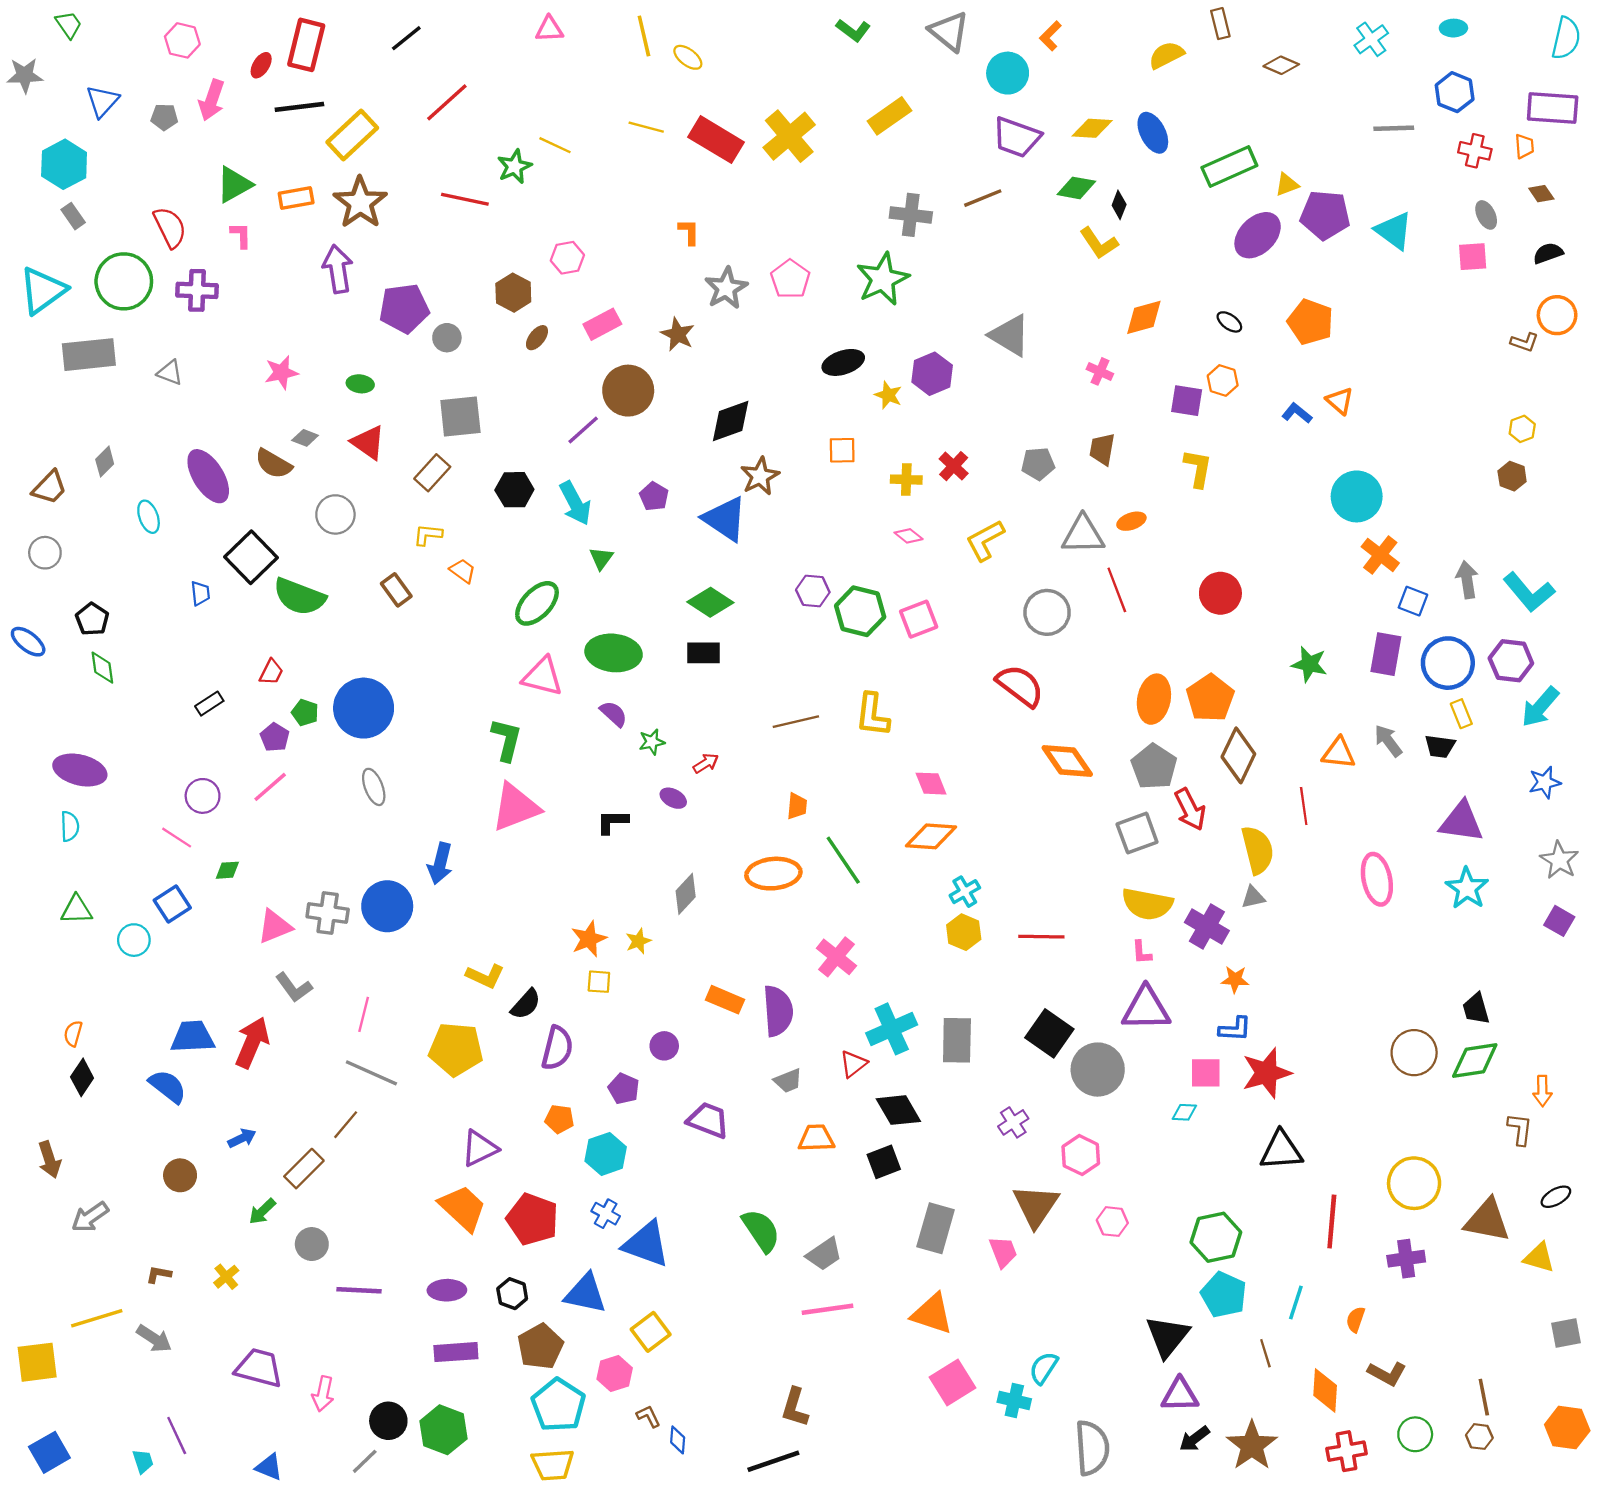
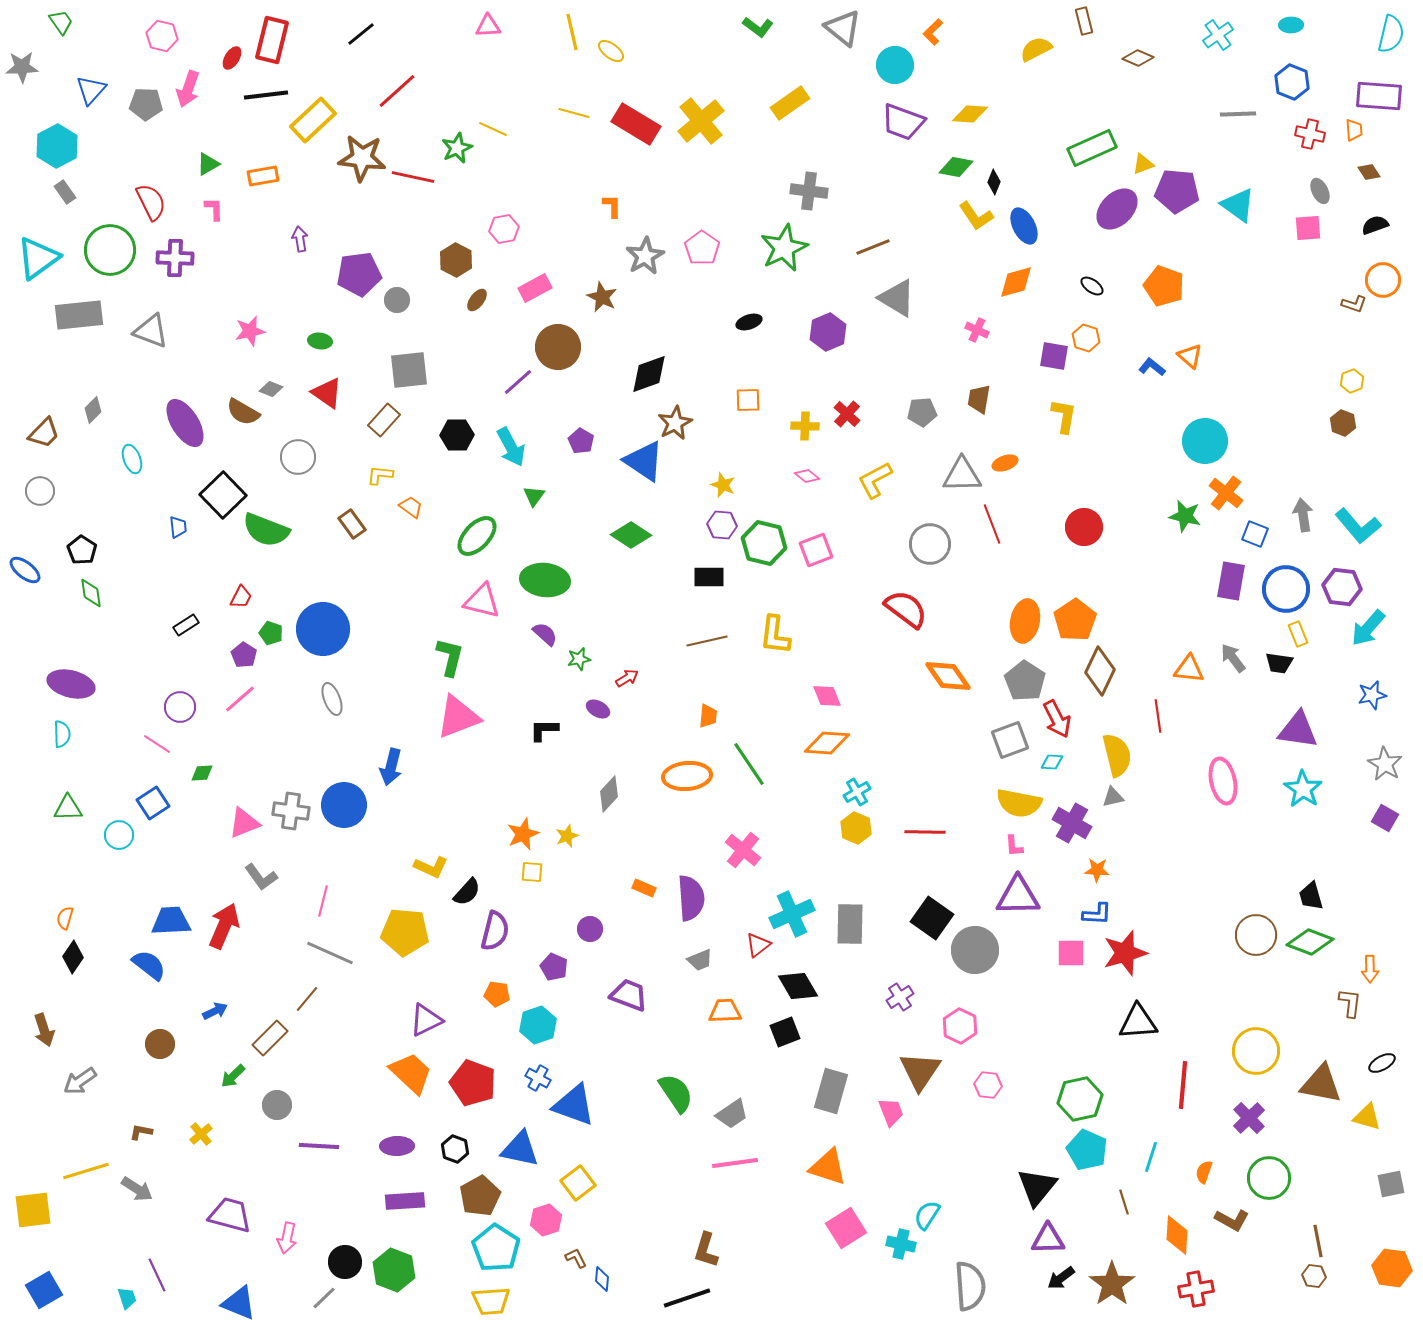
gray pentagon: (164, 117) -> (146, 104), size x1.4
blue ellipse: (1153, 133) -> (1024, 226), moved
green triangle: (234, 185) -> (208, 164), size x0.7
brown line: (983, 198) -> (873, 247), moved
brown star: (360, 203) -> (362, 158), moved, turned -30
purple arrow: (338, 269) -> (300, 239), size x0.6
black ellipse: (843, 362) -> (749, 322), size x0.7
gray triangle: (170, 373) -> (151, 331), size x1.5
yellow star: (888, 395) -> (723, 485), moved
black rectangle: (704, 653) -> (709, 577), moved
green star: (1309, 664) -> (1185, 516), moved
orange rectangle: (725, 1000) -> (644, 888), size x0.7
green diamond: (1475, 1061) -> (1310, 942), turned 30
cyan diamond: (1184, 1112) -> (1052, 762), moved
purple cross: (1406, 1259) -> (1249, 1118), turned -36
green circle: (1415, 1434) -> (1269, 1178), moved, size x1.4
blue triangle: (269, 1467) -> (239, 1303), size x1.4

